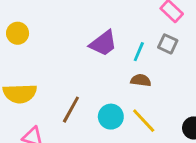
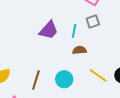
gray square: (168, 44) -> (93, 22), turned -32
yellow line: (144, 121) -> (98, 75), moved

